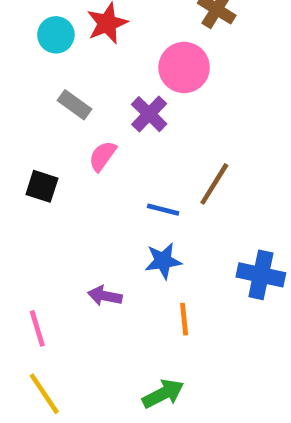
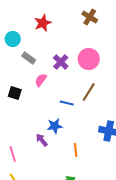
cyan circle: (56, 35) -> (13, 39), moved
pink circle: (184, 67) -> (89, 59), moved
blue star: (163, 261) -> (55, 126), moved
purple arrow: (105, 296) -> (42, 140), turned 40

